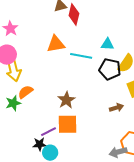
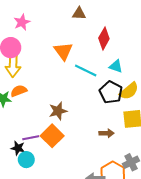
red diamond: (74, 15) -> (104, 38), moved
orange triangle: (56, 44) -> (63, 51), turned 48
orange square: (68, 124) -> (52, 136), turned 30

